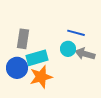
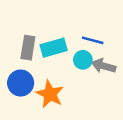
cyan rectangle: (37, 58) -> (54, 48), moved
orange star: (41, 77) -> (50, 94), turned -30

